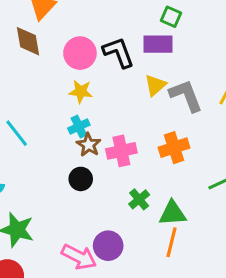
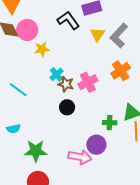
pink circle: (80, 53) -> (27, 30), moved
yellow star: (81, 92) -> (42, 49), moved
gray L-shape: (186, 96) -> (119, 36), turned -100
green cross: (139, 199) -> (110, 123), moved, turned -32

